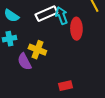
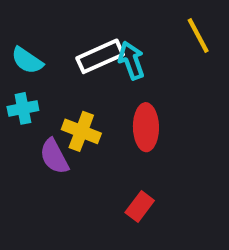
red ellipse: (76, 29) -> (146, 127), moved
red rectangle: (65, 86) -> (140, 206), turned -40

